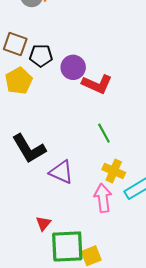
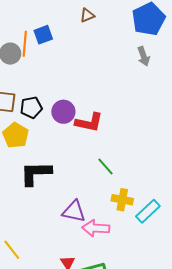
black L-shape: (29, 149) -> (36, 173), moved, turned 132
pink arrow: (103, 198) -> (96, 228), moved, turned -68

